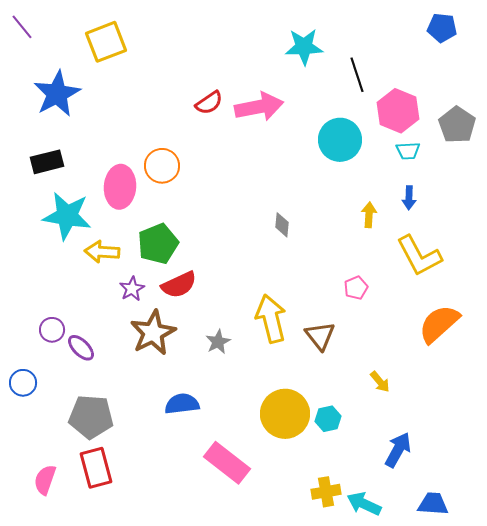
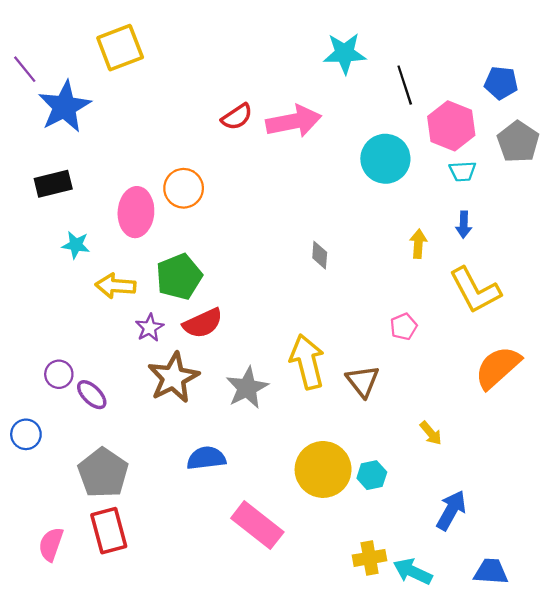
purple line: (22, 27) -> (25, 69), moved
blue pentagon: (442, 28) -> (501, 83), moved
cyan star: (67, 216) -> (76, 245), size x0.5
gray star: (218, 342) -> (247, 388), size x1.5
gray pentagon: (91, 417) -> (103, 473), turned 30

